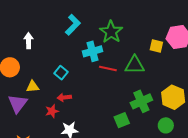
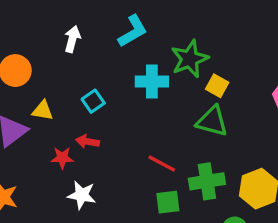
white arrow: (29, 41) -> (72, 39), moved
yellow square: (156, 46) -> (217, 86), moved
red line: (108, 69) -> (162, 163), moved

